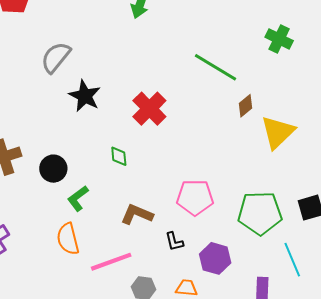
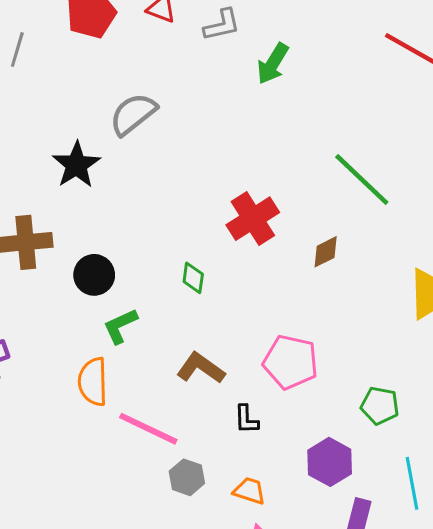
black star: (85, 96) -> (76, 165), moved
brown diamond: (245, 106) -> (326, 252), moved
green pentagon: (260, 213) -> (380, 406), size x0.6
purple hexagon: (215, 258) -> (330, 462), moved
pink line: (111, 262) -> (148, 429), turned 33

